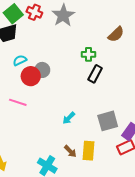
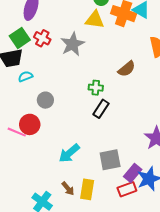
cyan semicircle: (20, 60) -> (25, 76), moved
red circle: (31, 76) -> (30, 124), moved
cyan arrow: (69, 118) -> (69, 153), size x1.5

